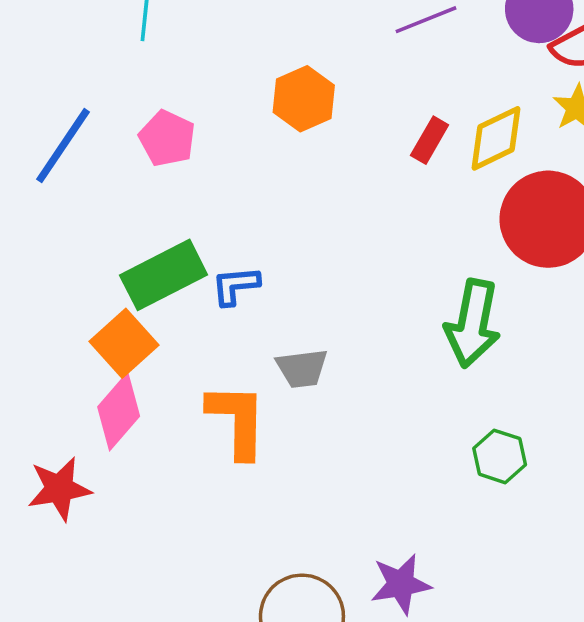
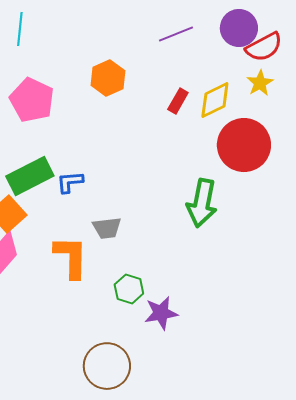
pink pentagon: (167, 138) -> (32, 100), size x1.4
green hexagon: (500, 456) -> (129, 289), moved
purple star: (401, 584) -> (161, 313), moved

